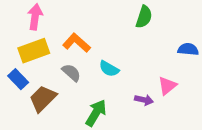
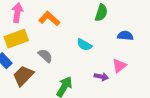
orange L-shape: (77, 43) -> (49, 19), moved
blue semicircle: (188, 49) -> (125, 36), moved
cyan semicircle: (109, 69) -> (84, 45), moved

